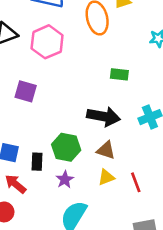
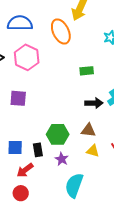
black arrow: (103, 116) -> (94, 103), moved, size x0.7
yellow triangle: (106, 177) -> (93, 151), turned 48
red arrow: (15, 184) -> (25, 170), turned -66

